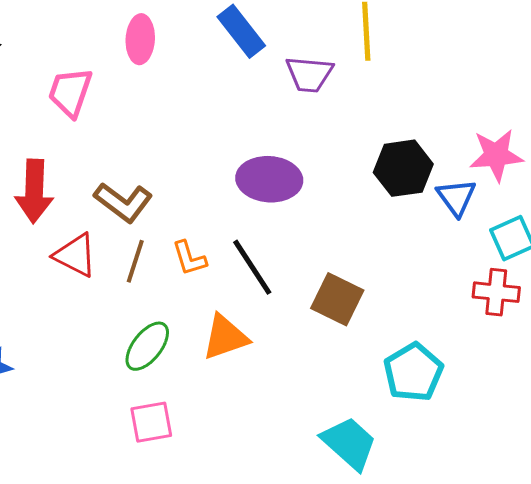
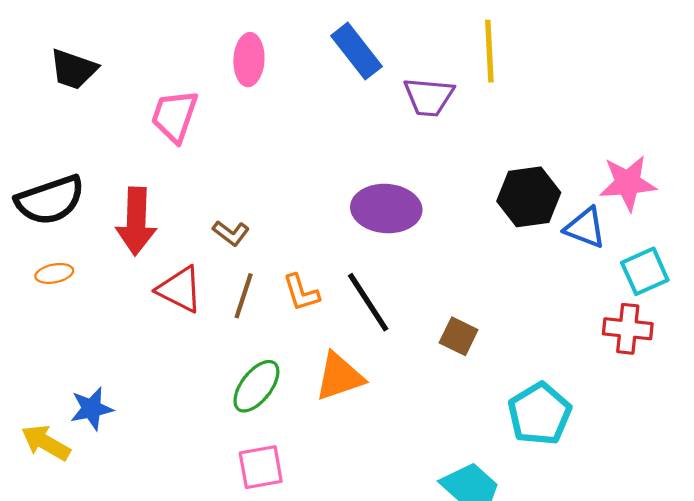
blue triangle: (456, 197) -> (585, 228), turned -33
brown L-shape: (123, 202) -> (231, 233), size x0.6
brown square: (337, 299) -> (459, 336), size x0.7

